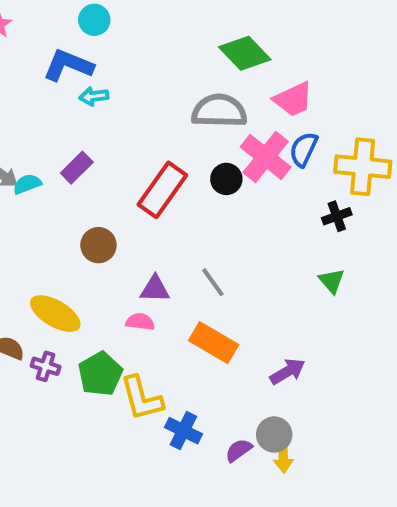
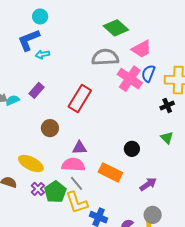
blue L-shape: (68, 65) -> (29, 40), turned -40
black circle: (226, 179) -> (132, 149), moved
gray line: (213, 282) -> (77, 183), moved
pink semicircle: (140, 322) -> (73, 165), size x1.6
purple cross: (46, 366) -> (38, 189), moved, turned 32
gray circle: (274, 435) -> (153, 215), moved

